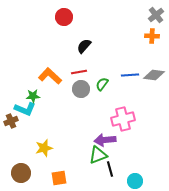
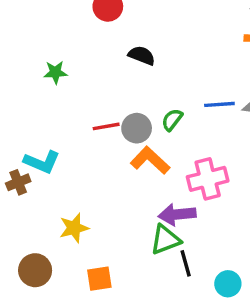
black semicircle: (84, 46) -> (142, 55), turned 70
red line: (79, 72) -> (106, 126), moved
orange L-shape: (50, 76) -> (150, 160), moved
green star: (33, 96) -> (55, 72), moved

